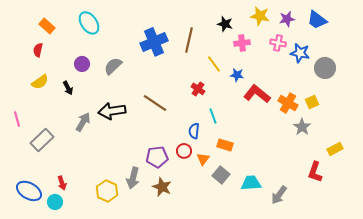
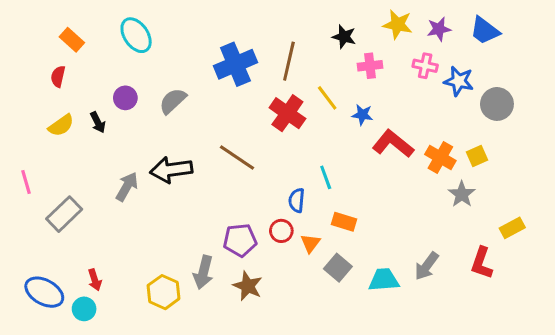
black arrow: (68, 88) -> (98, 122), moved
red cross: (198, 89) -> (287, 113), moved, size x1.6
gray arrow: (279, 195) -> (427, 266), moved

